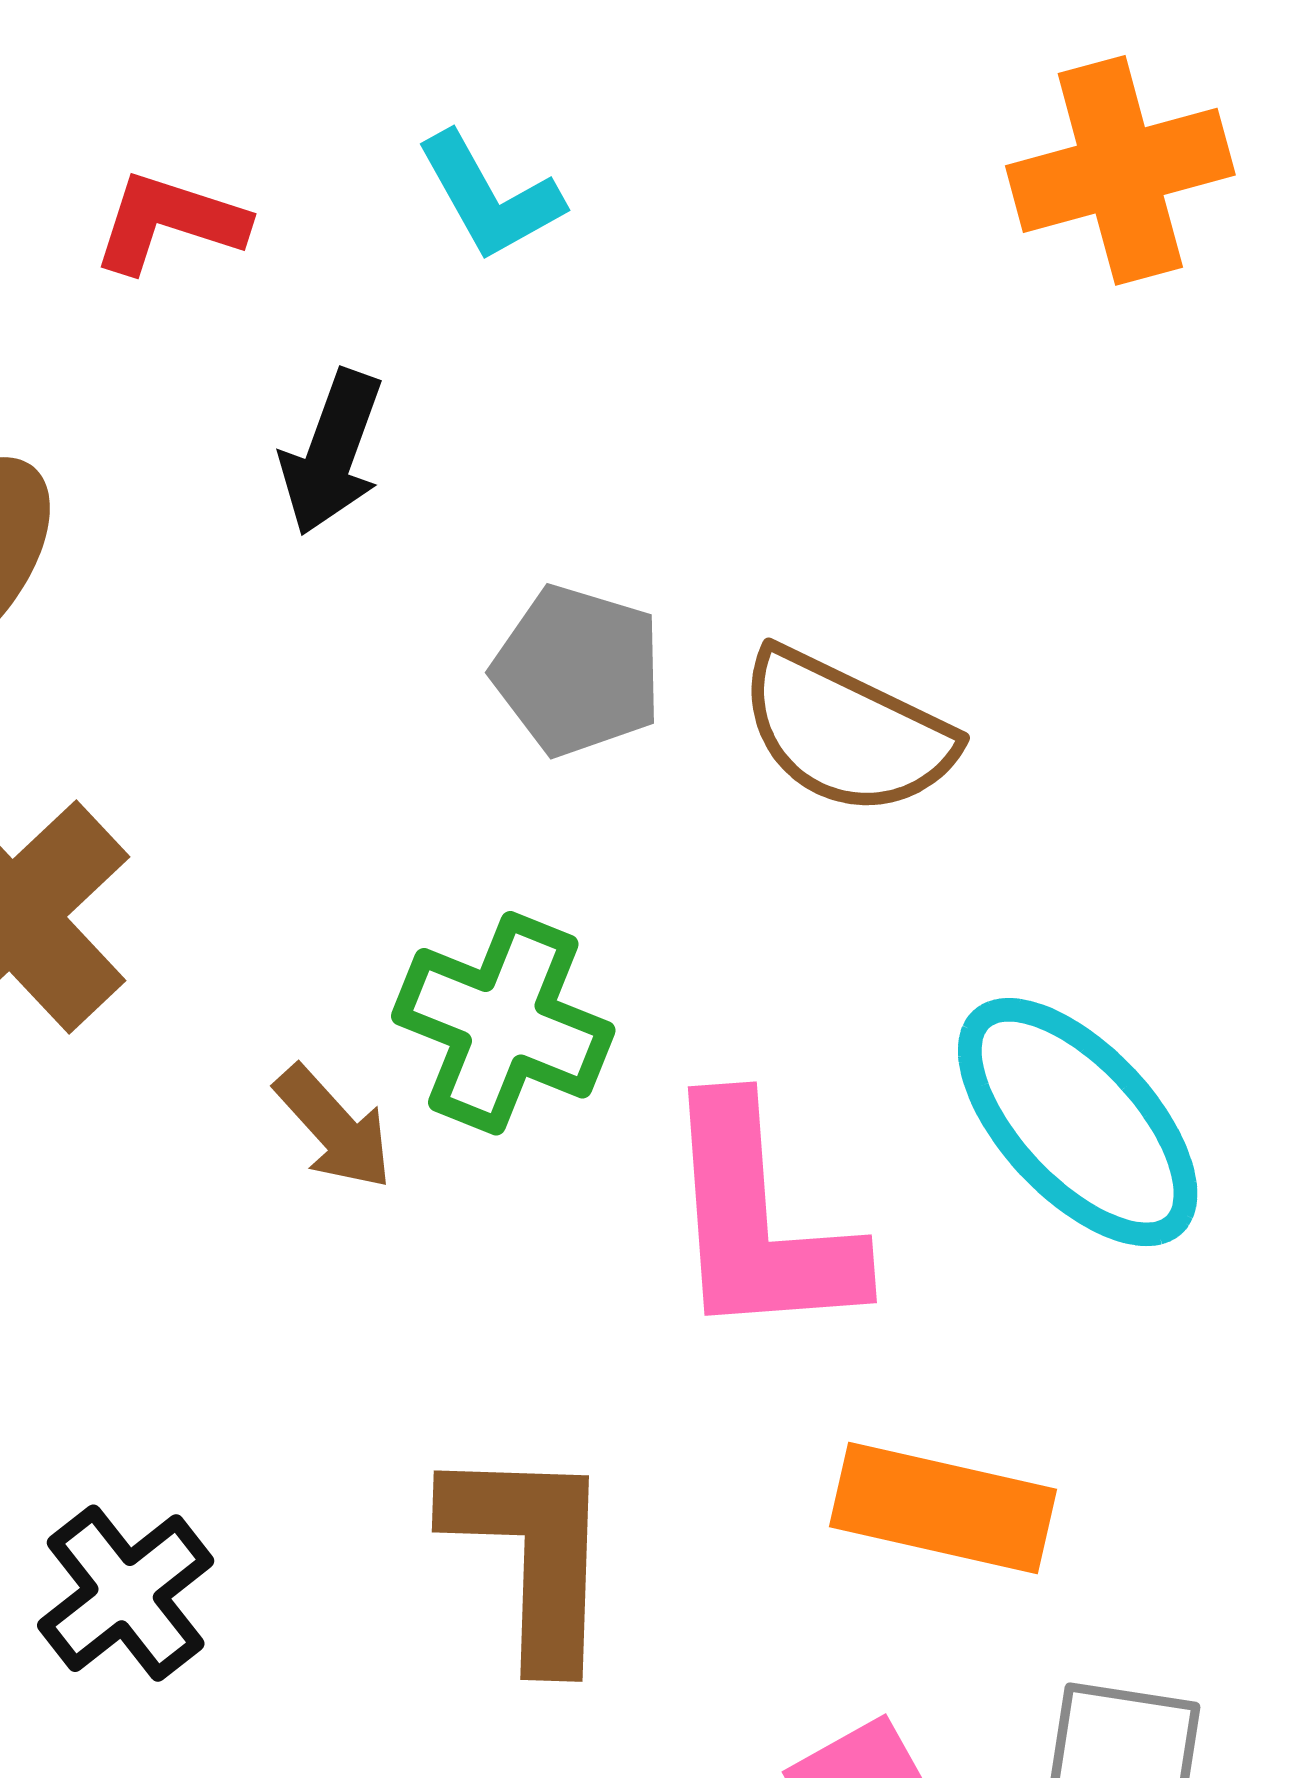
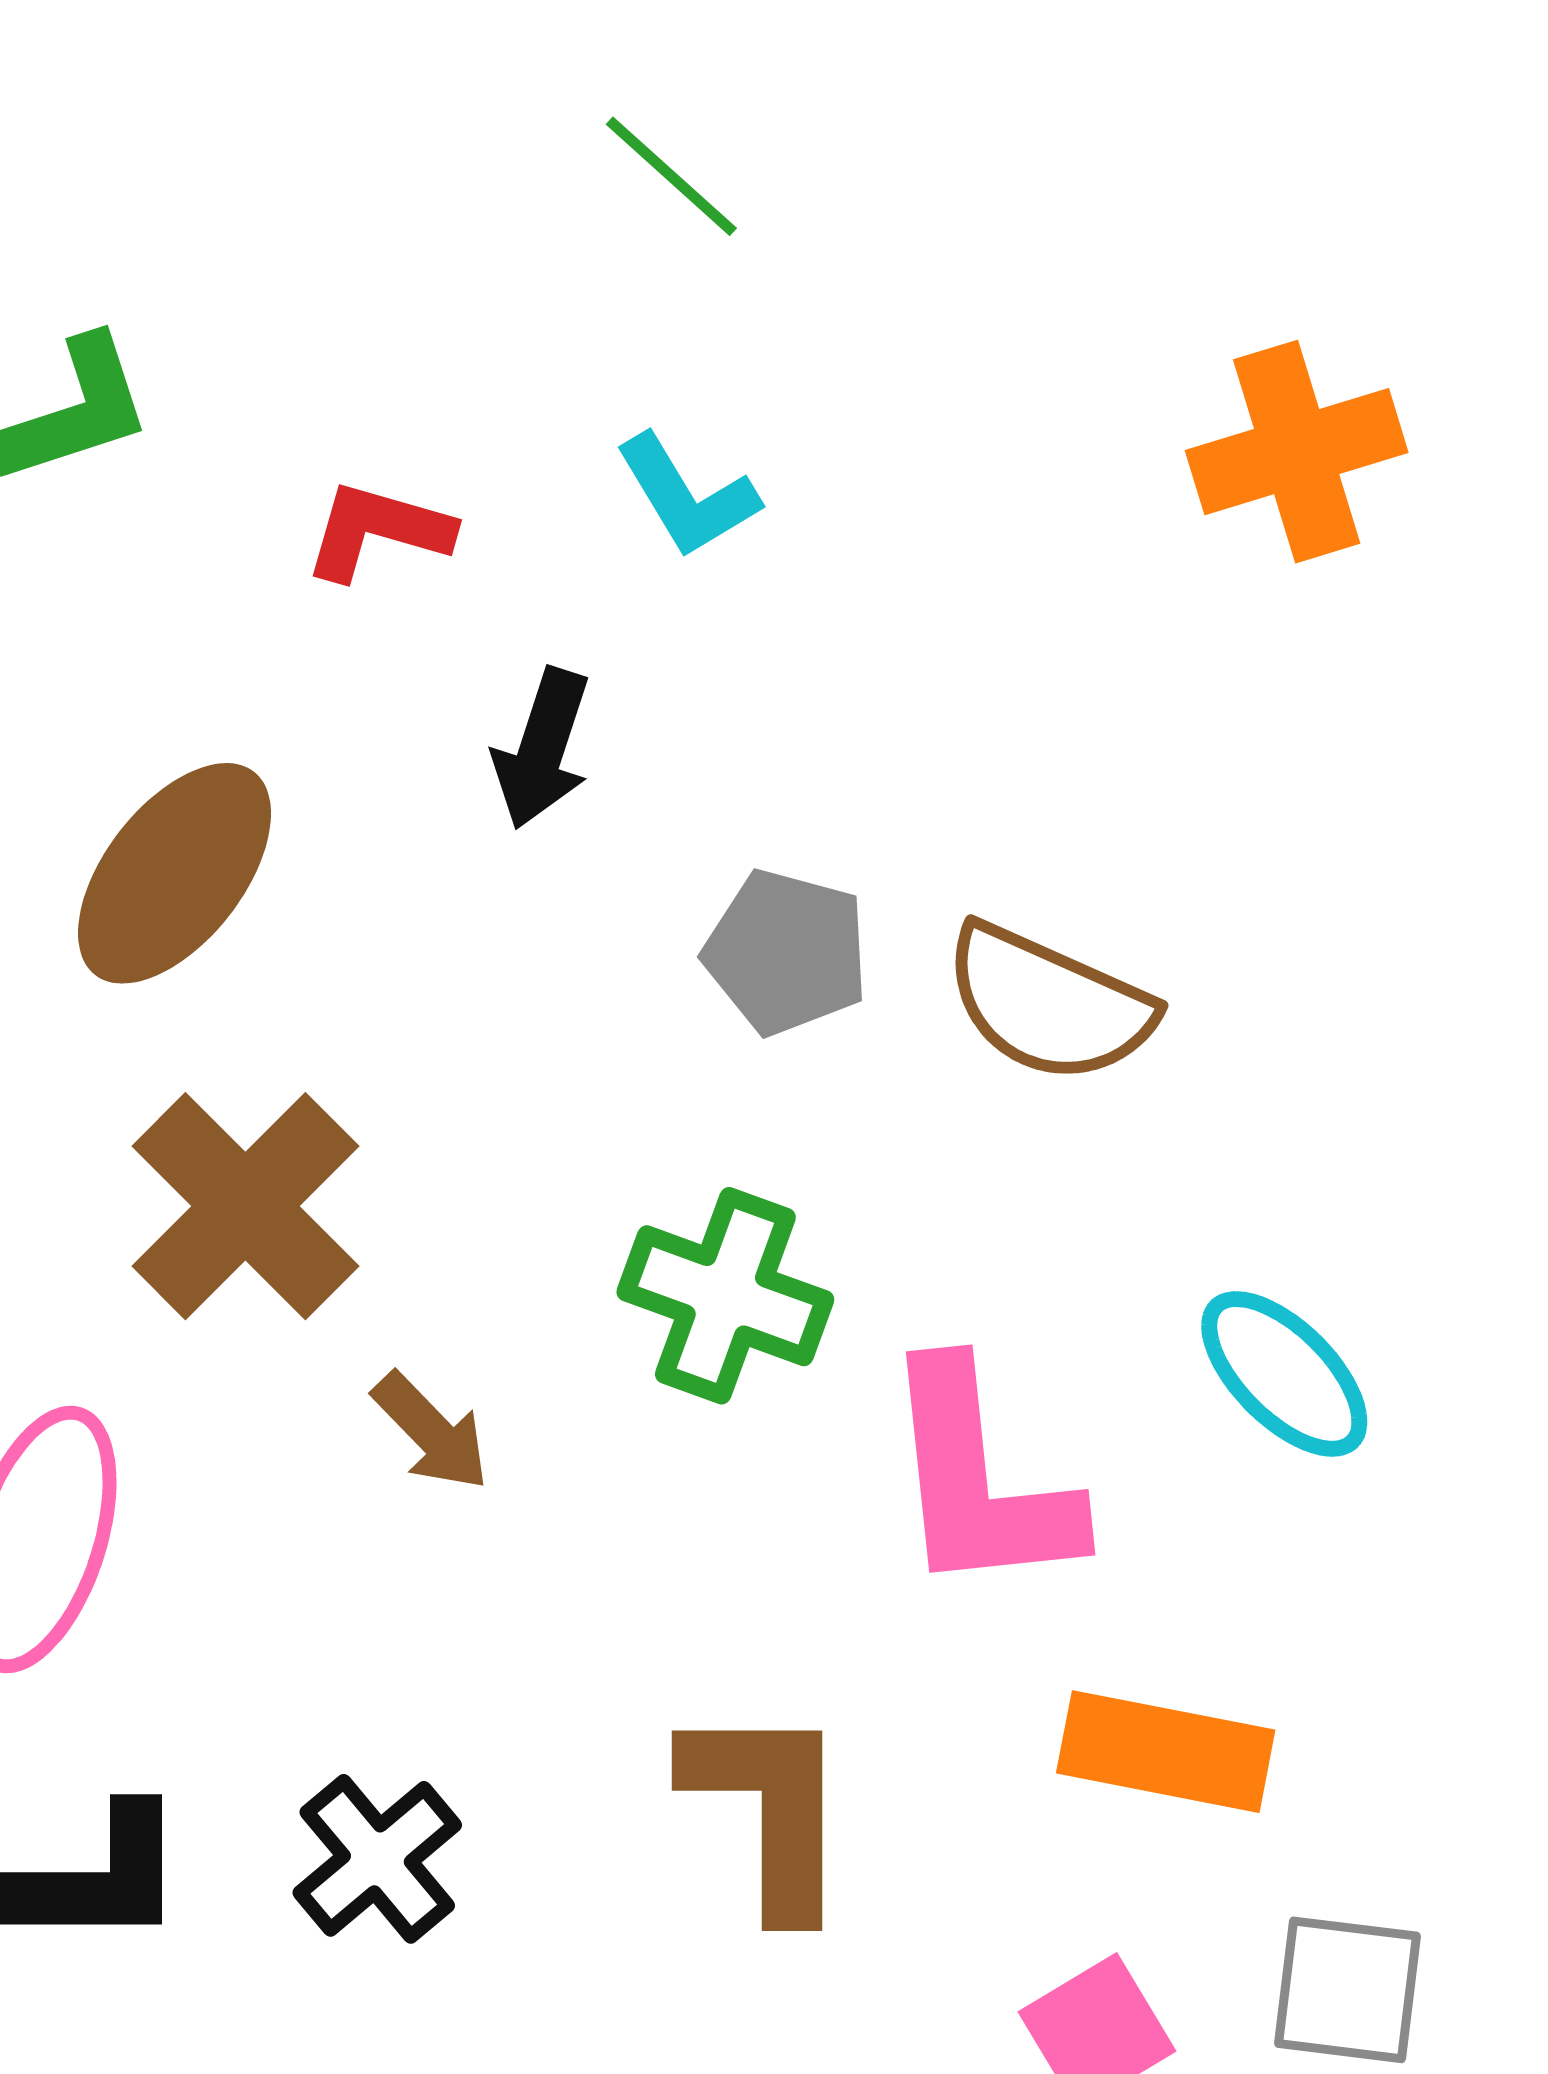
cyan ellipse: (1078, 1122) -> (1284, 1374), size x0.7
brown arrow: (334, 1127) -> (431, 1432), moved

